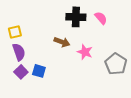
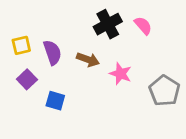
black cross: (76, 17) -> (108, 24), turned -30
purple semicircle: (19, 52) -> (52, 52), moved
purple square: (21, 72) -> (27, 79), moved

